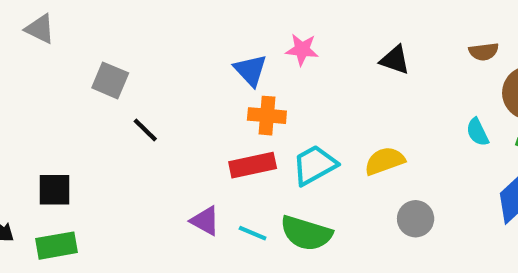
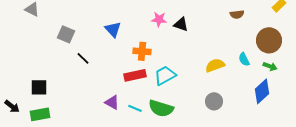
brown semicircle: (484, 52) -> (237, 14), moved
black triangle: (395, 60) -> (181, 24), moved
blue triangle: (250, 70) -> (113, 29), moved
yellow semicircle: (385, 161) -> (215, 65), moved

